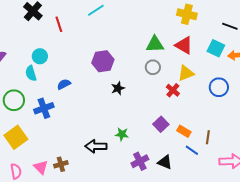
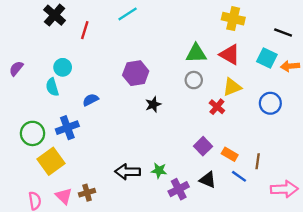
red line: (59, 24) -> (85, 30), turned 35
green circle: (14, 100) -> (32, 133), moved
green star: (122, 134) -> (159, 171), moved
yellow square: (16, 137) -> (51, 161), moved
black triangle: (165, 162) -> (208, 180), moved

